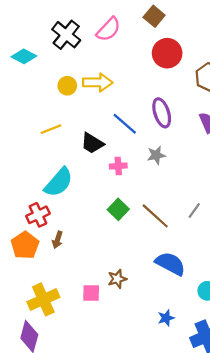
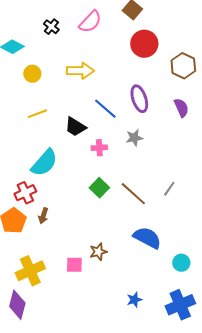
black cross: (66, 35) -> (51, 27), size x0.6
yellow circle: (67, 86) -> (32, 74), moved
blue star: (166, 318) -> (134, 300), moved

